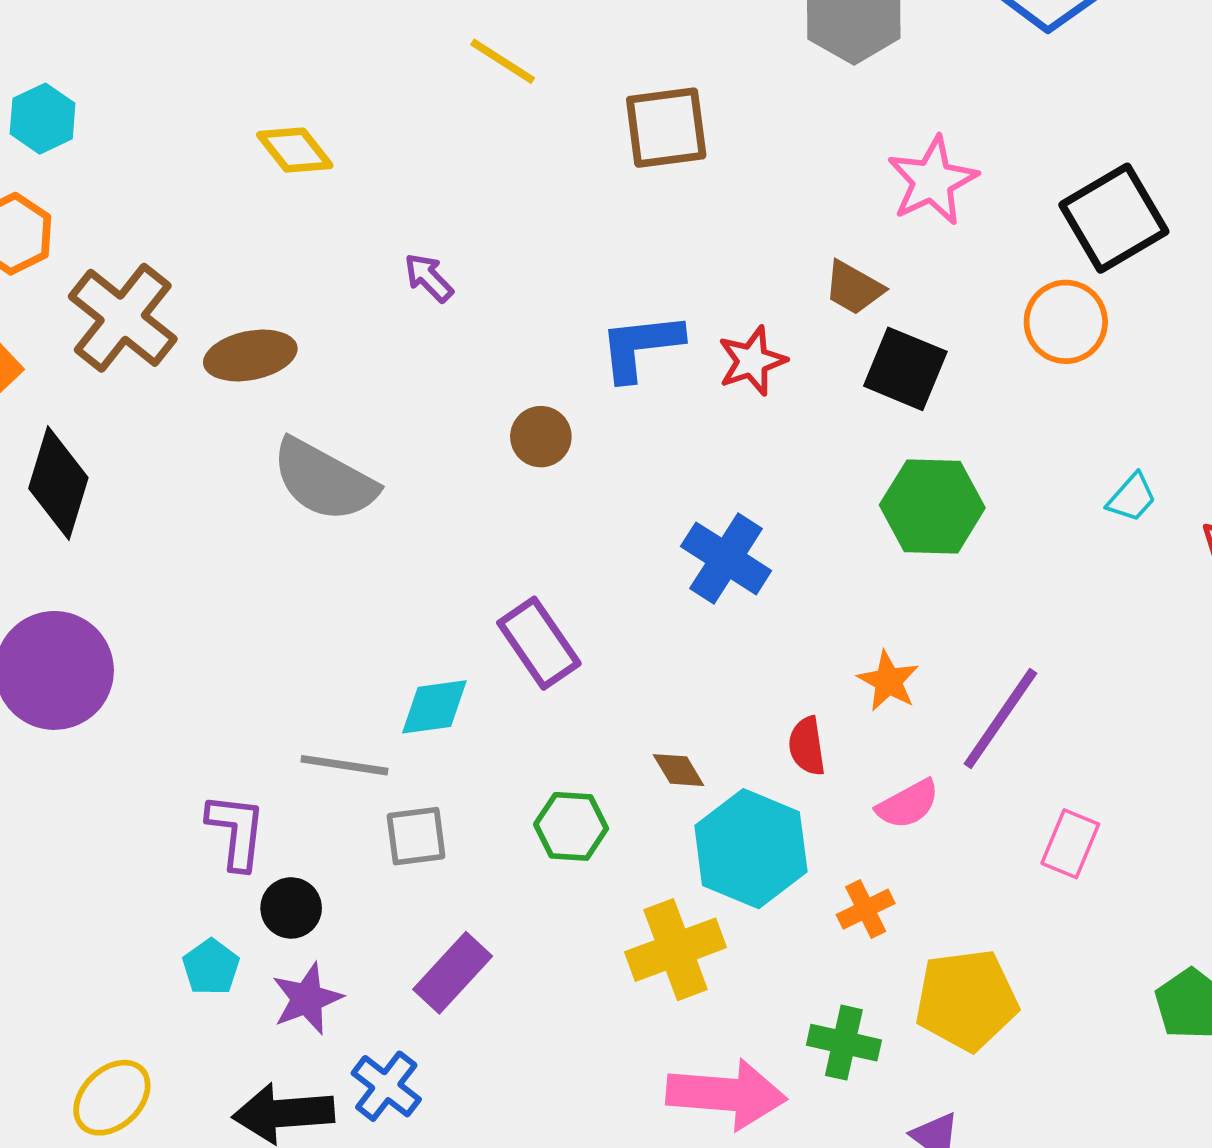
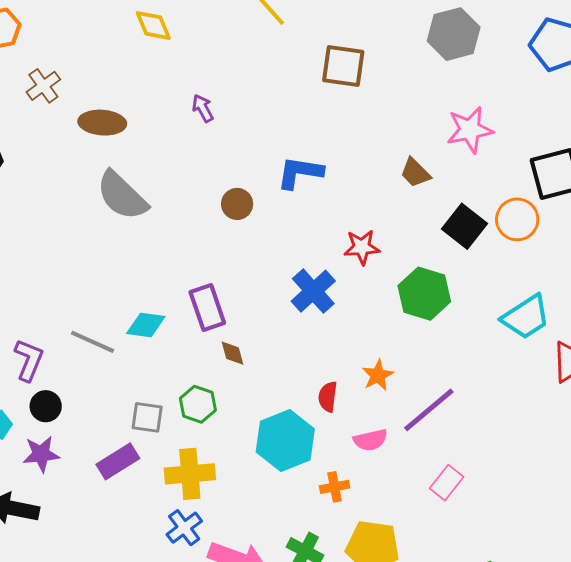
brown cross: (123, 318) -> (43, 86), size x0.6
red star: (752, 361) -> (362, 247), moved
black square: (905, 369) -> (464, 226), moved
cyan trapezoid: (1132, 498) -> (526, 317), size x1.8
brown diamond: (678, 770) -> (232, 353), moved
gray square: (416, 836) -> (147, 417), moved
yellow cross: (676, 950) -> (190, 474), moved
blue cross: (386, 1086) -> (184, 528), moved

